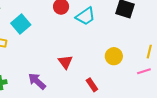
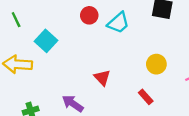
red rectangle: (92, 85) -> (146, 97), moved

